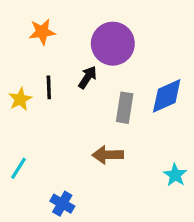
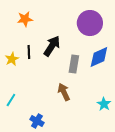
purple circle: (113, 44) -> (90, 23), moved
black arrow: (88, 77) -> (52, 46), size x1.5
brown arrow: (108, 155) -> (64, 92), turned 66

